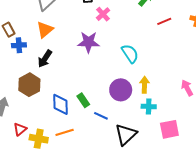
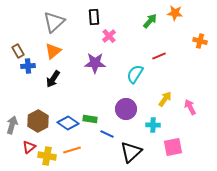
red line: (164, 21) -> (159, 56), moved
cyan semicircle: (130, 54) -> (135, 74), turned -114
brown hexagon: (29, 85) -> (38, 121), moved
yellow arrow: (145, 85) -> (165, 99), moved, turned 35
green rectangle: (83, 100) -> (90, 119), turned -48
blue diamond: (60, 104) -> (68, 123), turned -55

